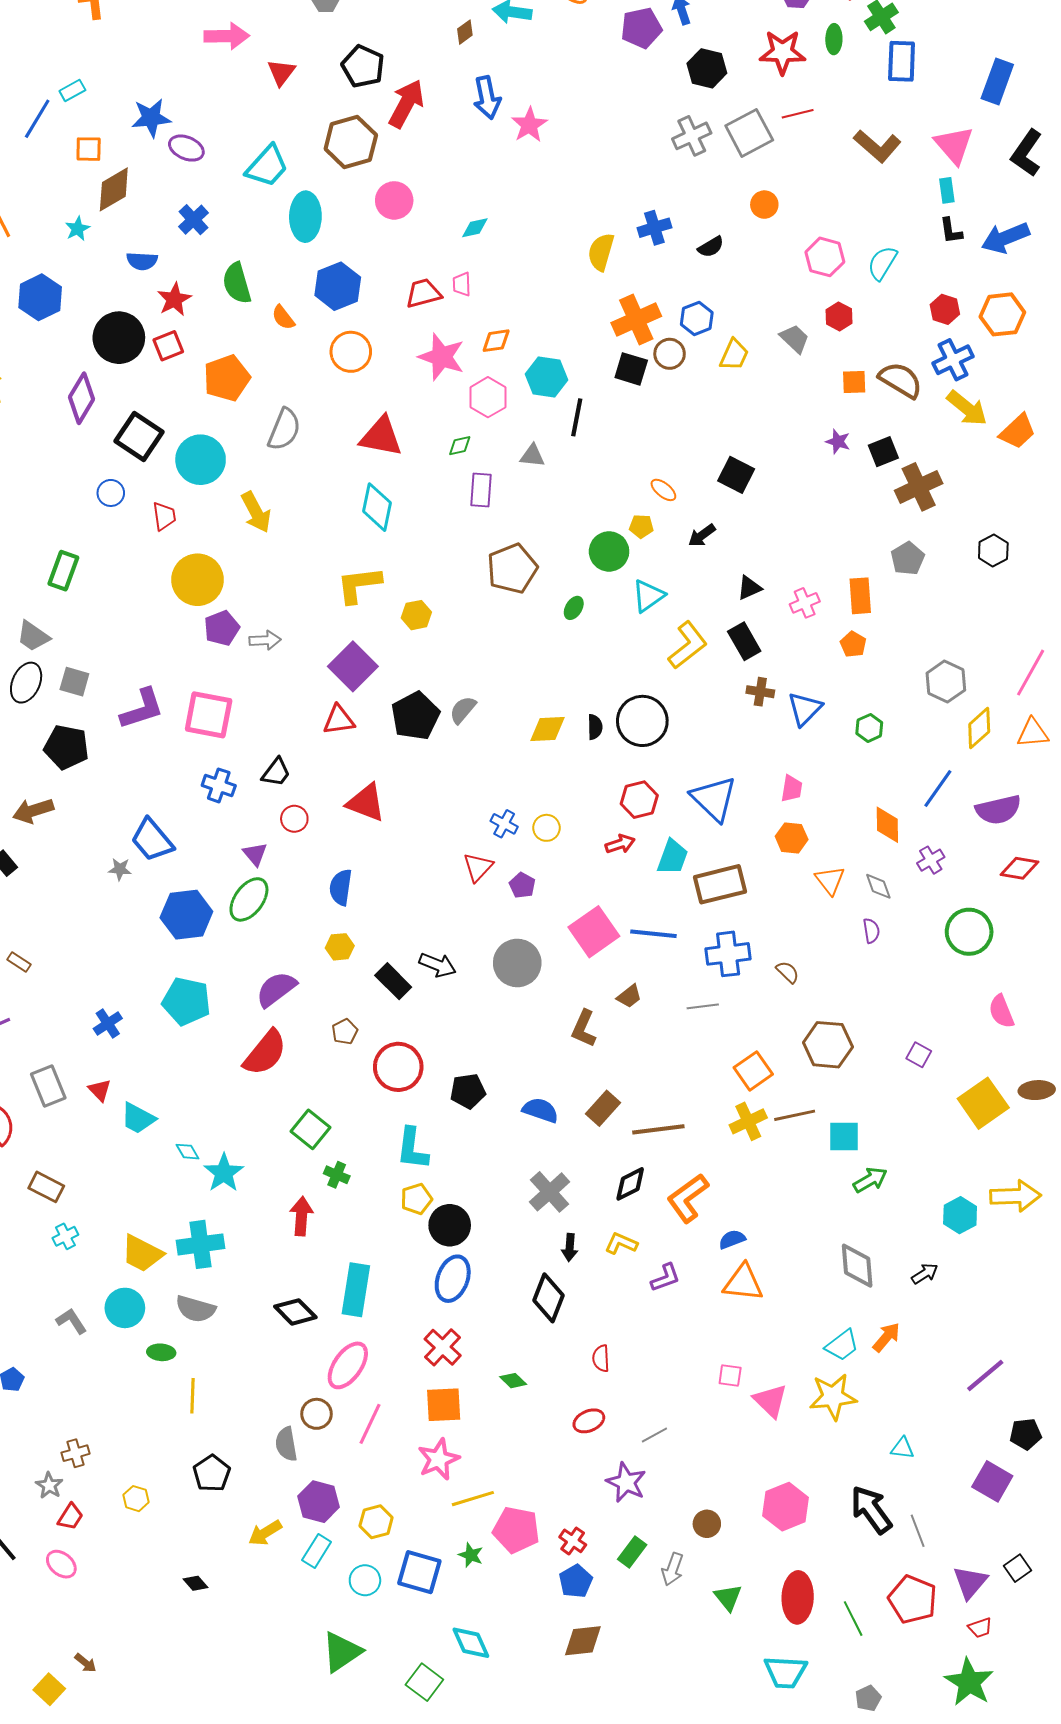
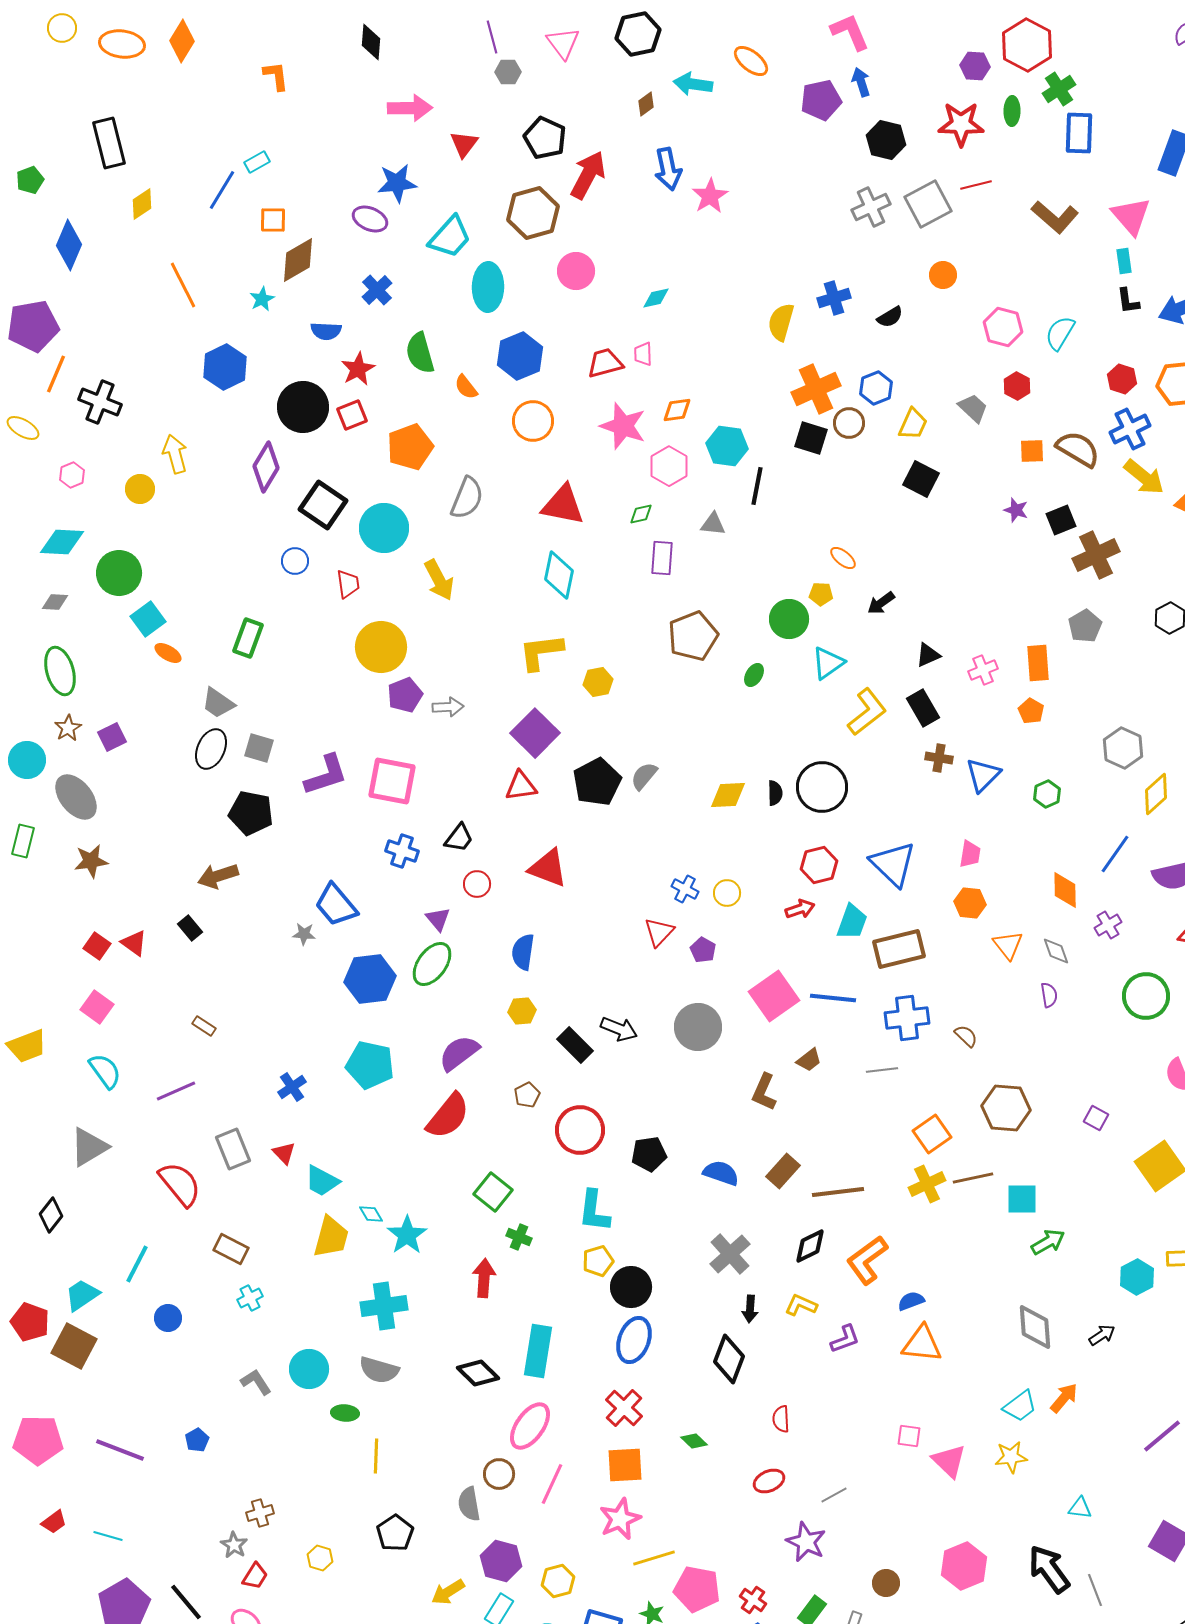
blue star: (151, 118) -> (397, 183), moved
black square: (736, 475) -> (921, 479), moved
yellow trapezoid: (142, 1253) -> (331, 1237), moved, turned -102
yellow star: (833, 1397) -> (1011, 1457), size x0.7

